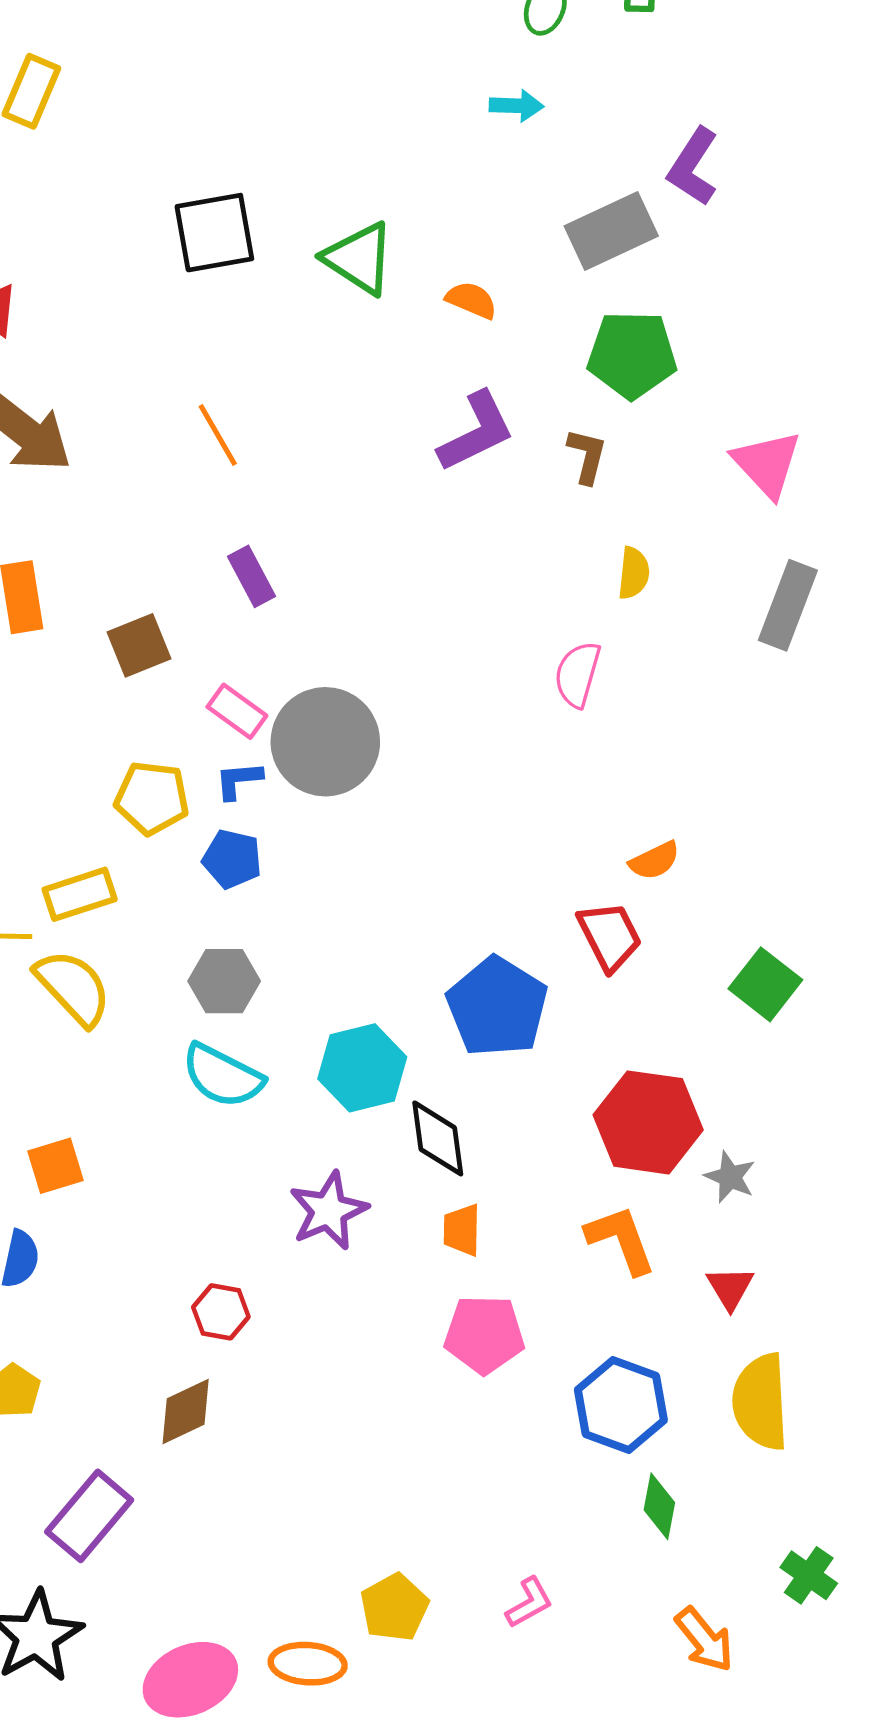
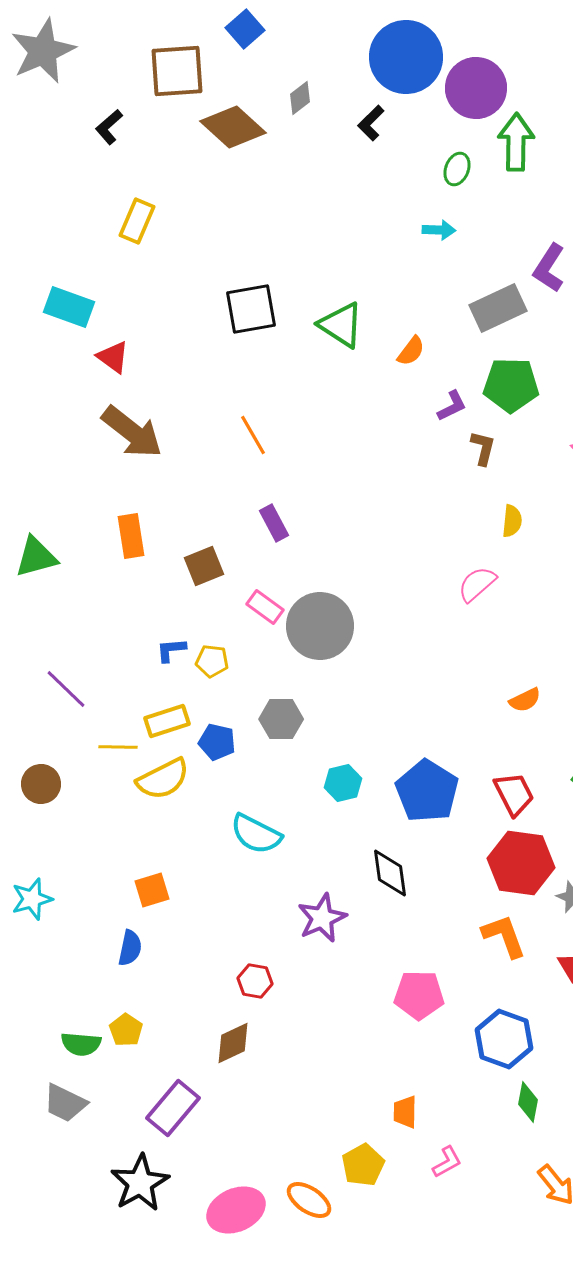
orange semicircle: (471, 300) -> (411, 351), turned 104
purple L-shape: (476, 432) -> (452, 406), moved, size x0.6
pink semicircle: (577, 674) -> (477, 584), turned 33
blue L-shape: (239, 780) -> (171, 650), moved
yellow pentagon: (152, 798) -> (212, 661), size x0.7
blue pentagon: (232, 859) -> (217, 742), moved
red trapezoid: (610, 936) -> (514, 794), moved
gray hexagon: (224, 981) -> (281, 719), moved
yellow semicircle: (73, 987) -> (163, 779), turned 106
cyan hexagon: (362, 1068) -> (343, 783), moved, size x0.7
orange trapezoid: (462, 1230) -> (405, 1112), moved
orange ellipse: (308, 1664) -> (309, 1200), turned 30

